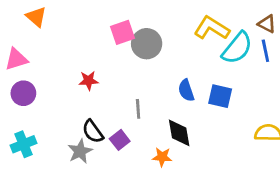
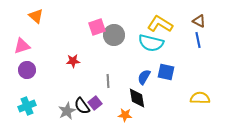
cyan semicircle: (237, 48) -> (151, 43), moved, turned 65
blue semicircle: (186, 90) -> (144, 77), moved, turned 49
black semicircle: (93, 131) -> (82, 106), moved

